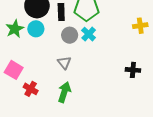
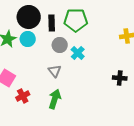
cyan cross: (89, 34) -> (78, 53), moved
red cross: (31, 89) -> (23, 96), turned 32

